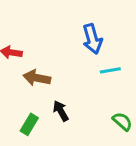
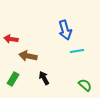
green rectangle: (29, 124) -> (13, 79), moved

